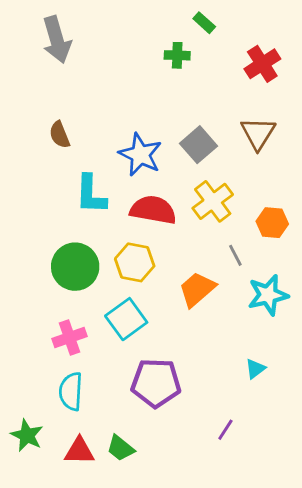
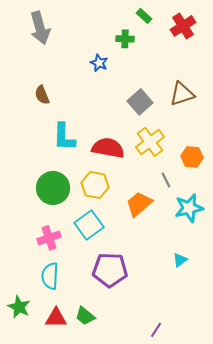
red cross: (262, 64) -> (183, 26), moved
brown triangle: (258, 133) -> (182, 94), turned 40
blue star: (140, 155) -> (99, 63), moved, size x0.6
purple line: (225, 430) -> (156, 330), moved

